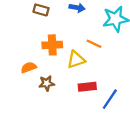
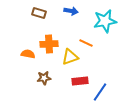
orange semicircle: (29, 67) -> (28, 54), moved, turned 32

